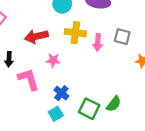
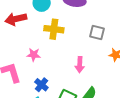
red arrow: (36, 36) -> (16, 19), moved
pink arrow: (98, 42) -> (80, 65), moved

